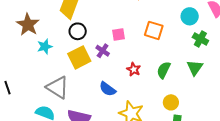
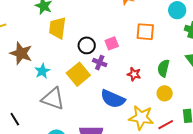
black circle: (78, 31) -> (87, 45), moved
gray triangle: (58, 87) -> (53, 99), moved
blue semicircle: (108, 89) -> (113, 99), size x1.4
yellow circle: (171, 102) -> (165, 93), moved

